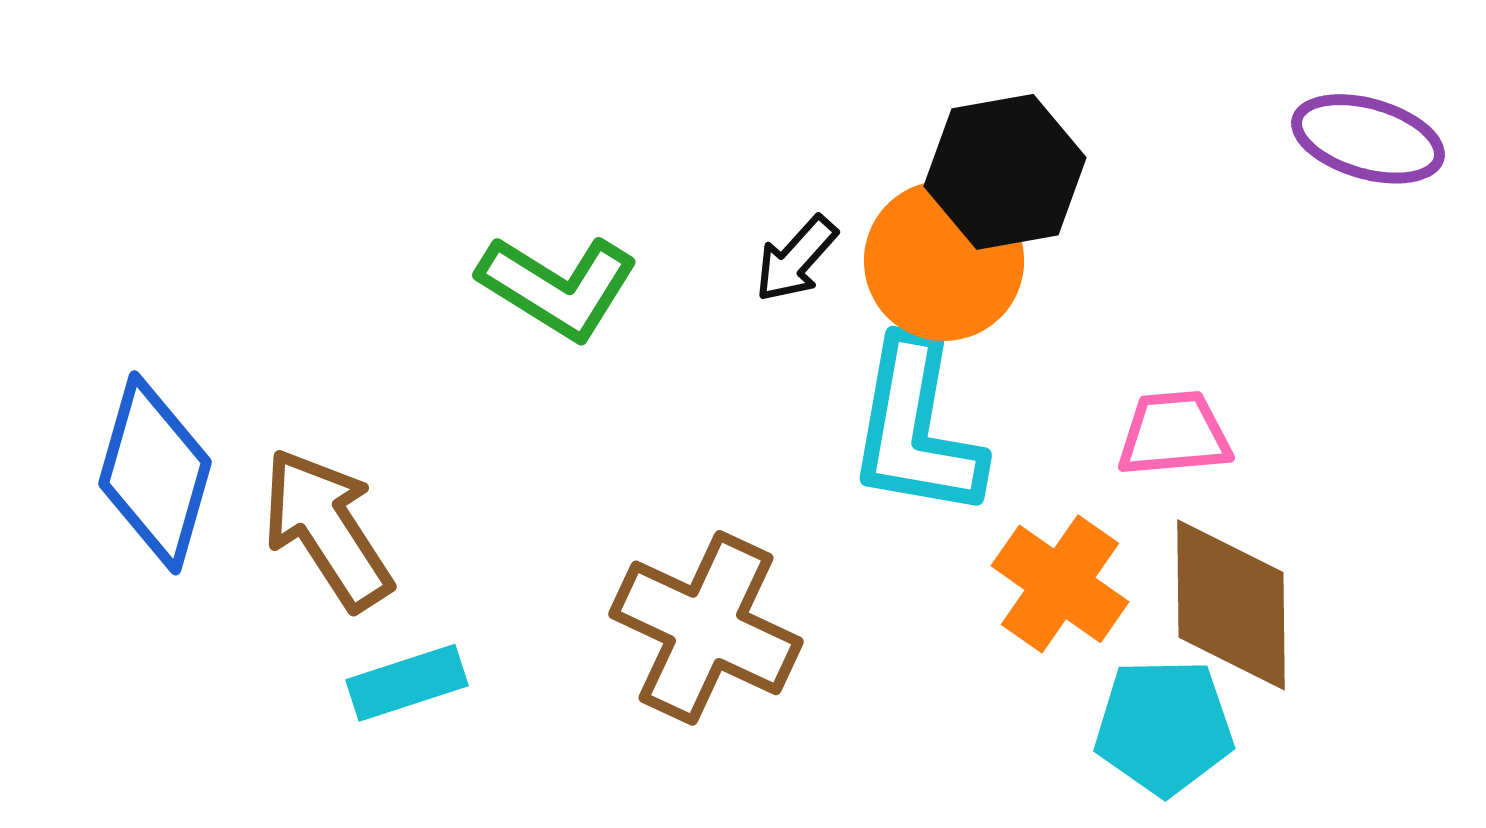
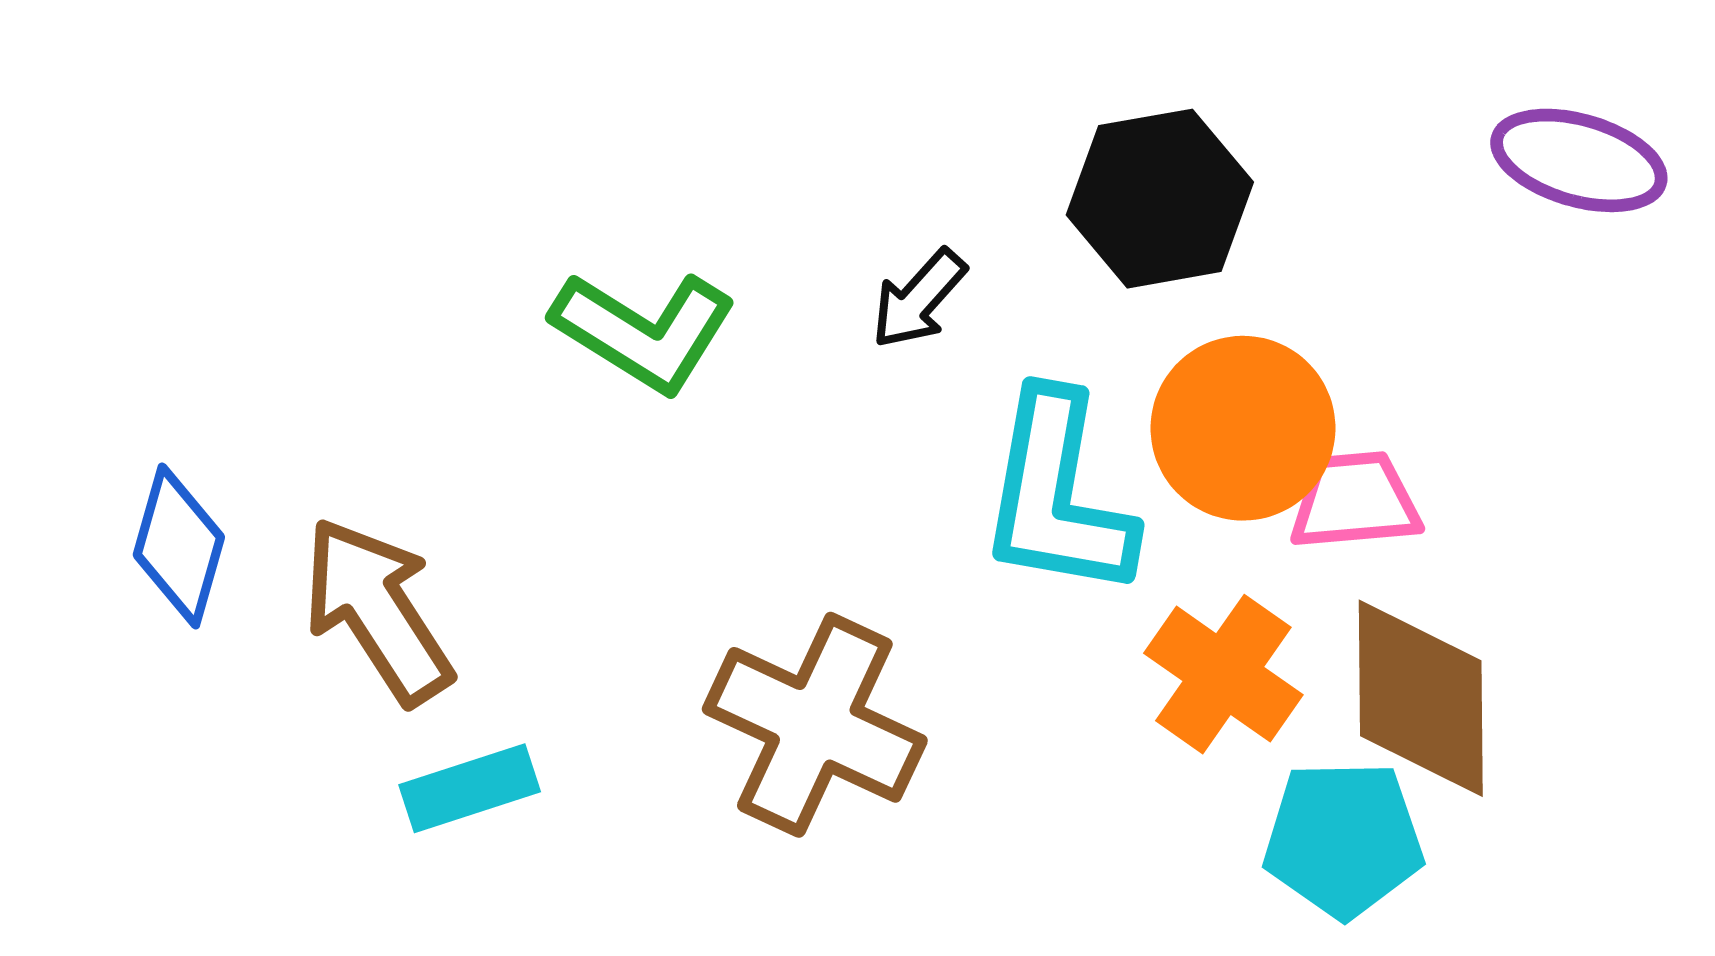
orange circle: (944, 261) -> (1243, 428), moved
blue diamond: (155, 473) -> (179, 546), size x0.7

